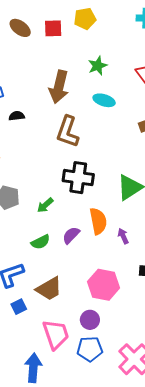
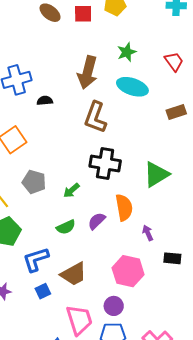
cyan ellipse: (104, 100) -> (132, 87), size x1.4
purple arrow: (123, 236) -> (148, 233), moved

